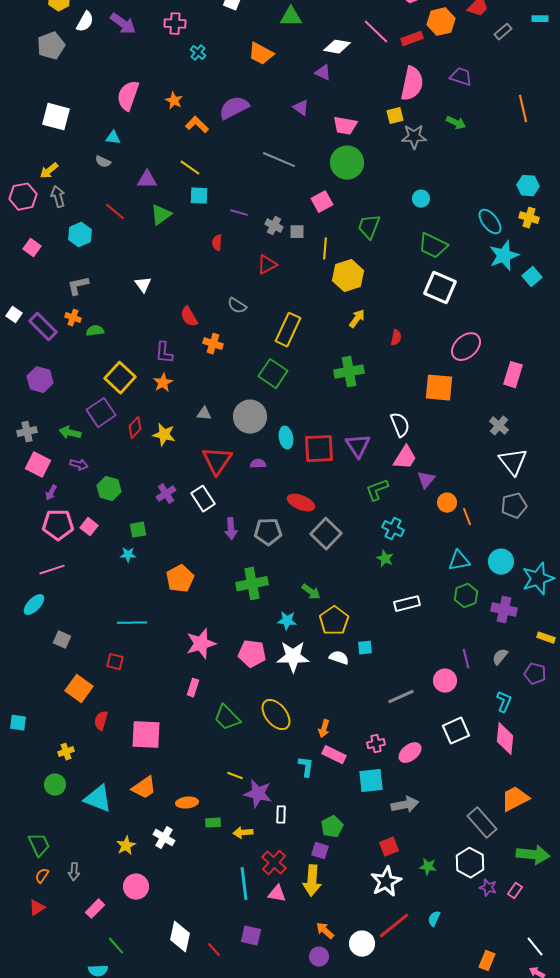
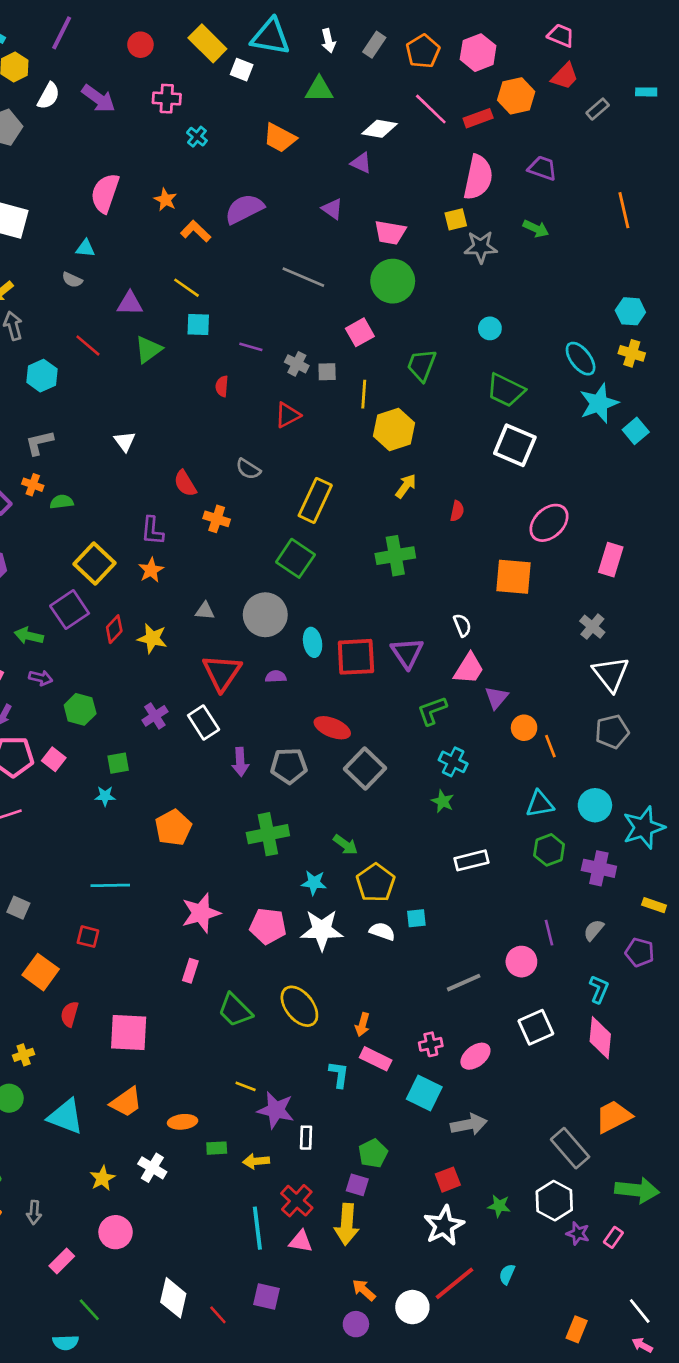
white semicircle: (400, 425) -> (462, 625), size x0.7
cyan square: (371, 781) -> (424, 1093), turned 32

